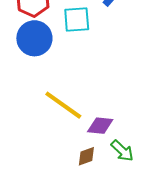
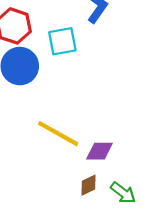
green arrow: (122, 151) -> (123, 193), moved

